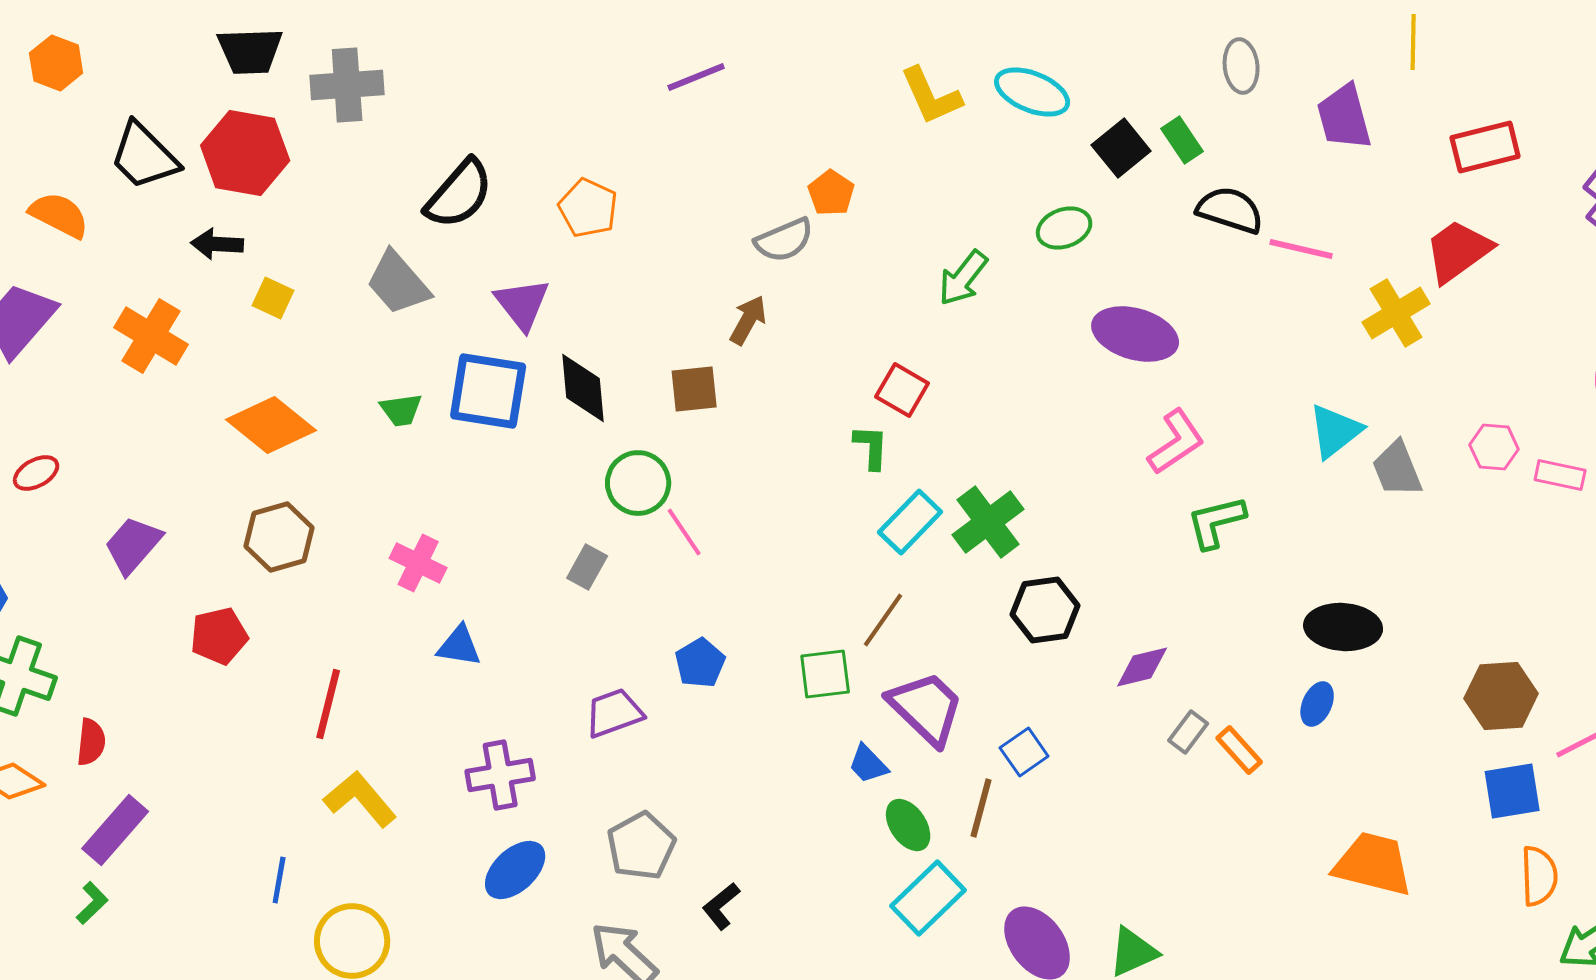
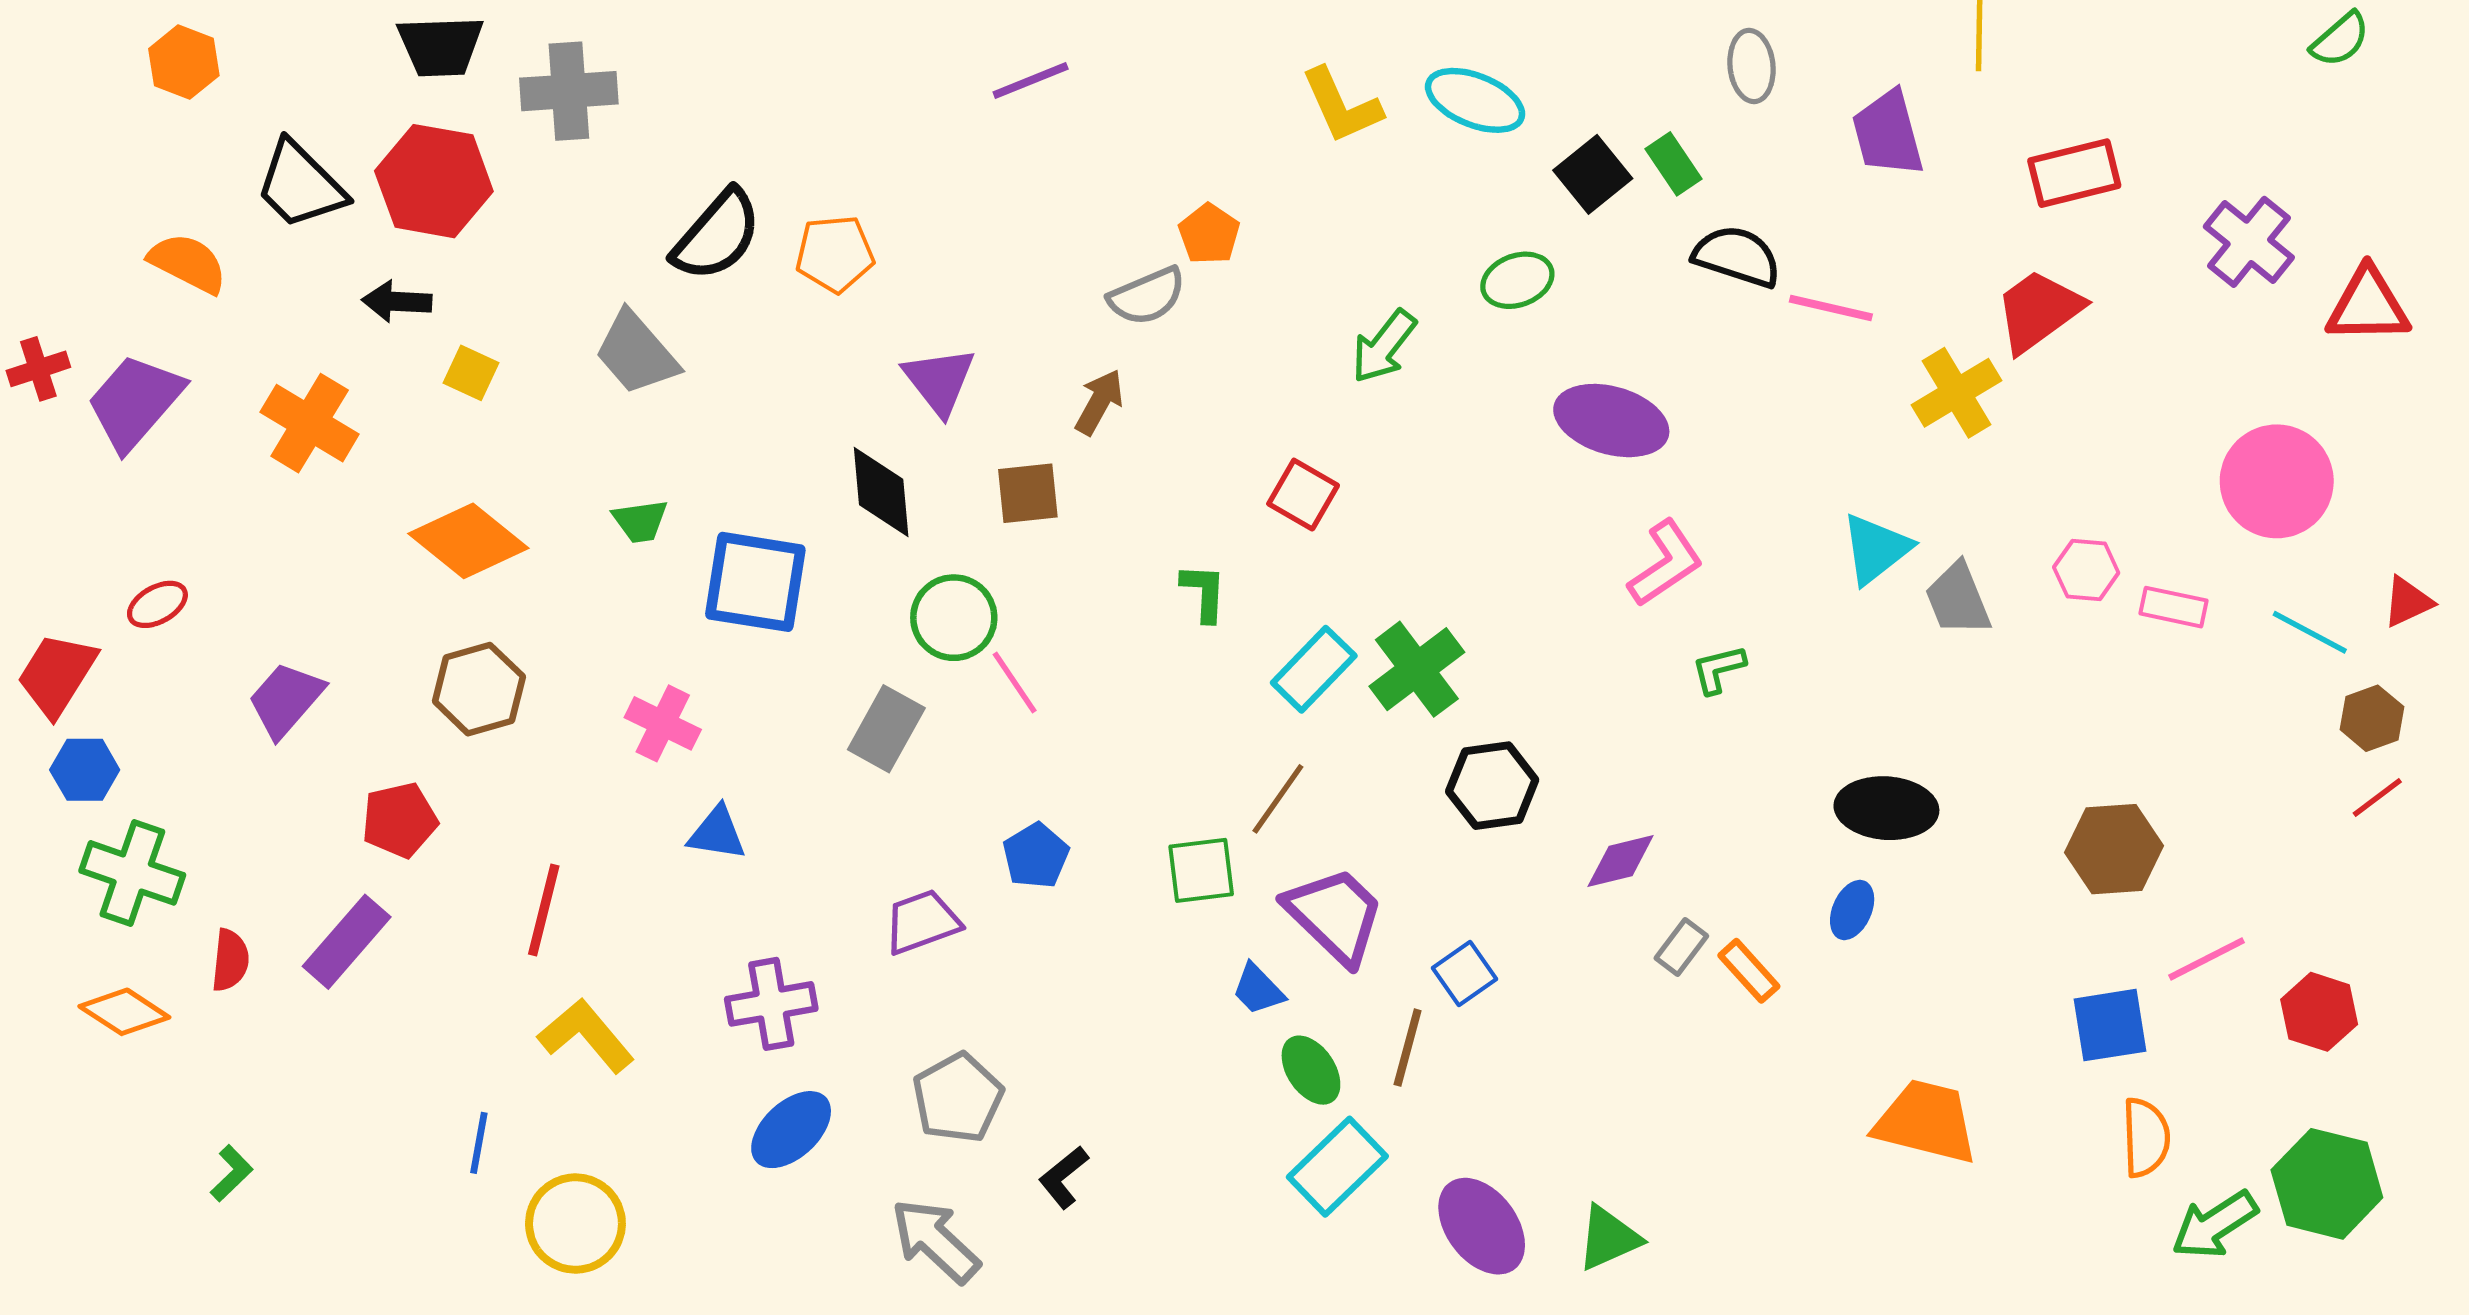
orange pentagon: (588, 208) -> (835, 254), moved, turned -30
purple triangle: (522, 304) -> (939, 381), moved
blue square: (488, 391) -> (755, 582), moved
green L-shape: (871, 447) -> (1204, 592), moved
green L-shape: (1216, 522) -> (1718, 669), size x0.7
gray rectangle: (587, 567) -> (886, 729), size x1.4
brown hexagon: (1501, 696) -> (2114, 849), moved
purple rectangle: (115, 830) -> (347, 942), moved

